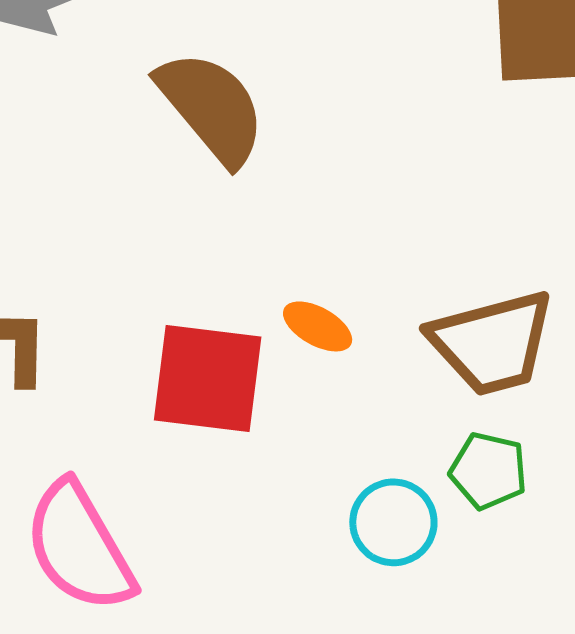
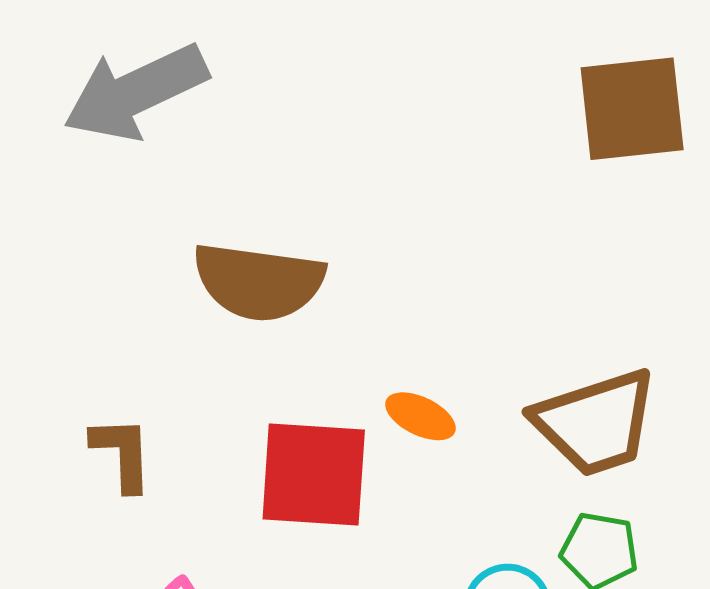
brown semicircle: (212, 107) -> (259, 282), moved, turned 141

